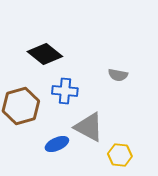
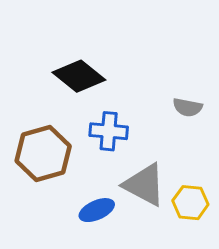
yellow hexagon: (120, 155) -> (190, 203), moved

